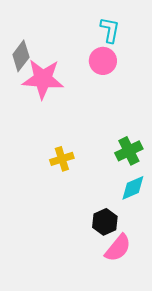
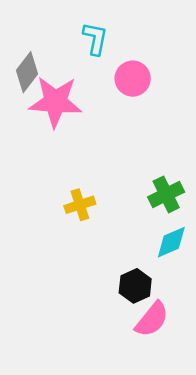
cyan L-shape: (110, 30) -> (95, 39), moved

